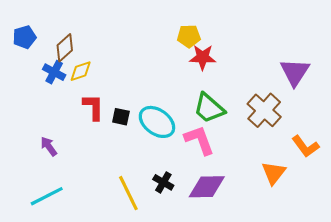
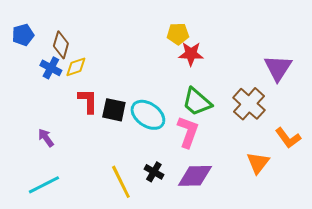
brown diamond: (65, 48) -> (61, 45), turned -32
black square: (121, 117) -> (114, 110), size x1.4
pink L-shape: (199, 140) -> (188, 132), turned 40

